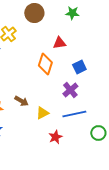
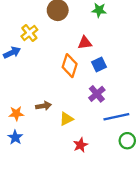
blue square: (79, 67) -> (99, 65), moved
brown arrow: (21, 101) -> (44, 106), turned -40
blue line: (74, 114) -> (116, 117), moved

